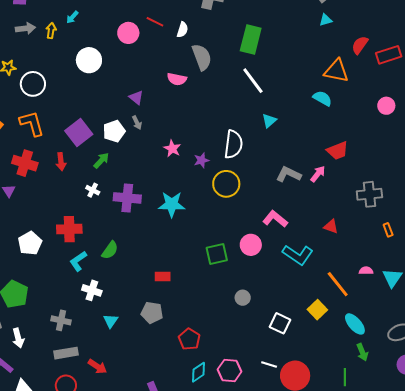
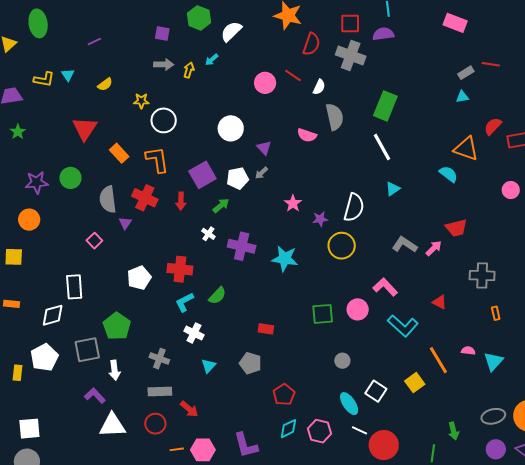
white circle: (89, 60) -> (231, 128), moved
gray arrow: (137, 123) -> (261, 173), turned 64
cyan ellipse: (355, 324) -> (349, 404), moved

